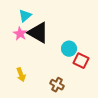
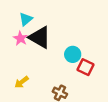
yellow arrow: (21, 75) -> (22, 82), turned 72

